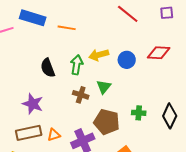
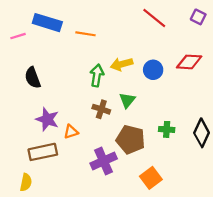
purple square: (167, 13) -> (198, 17), turned 32
black semicircle: (48, 68) -> (33, 78), moved
orange triangle: (54, 135) -> (71, 132), moved

